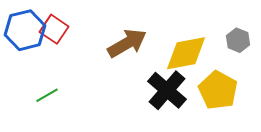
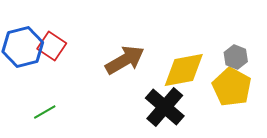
yellow pentagon: (218, 90) -> (232, 87), moved

